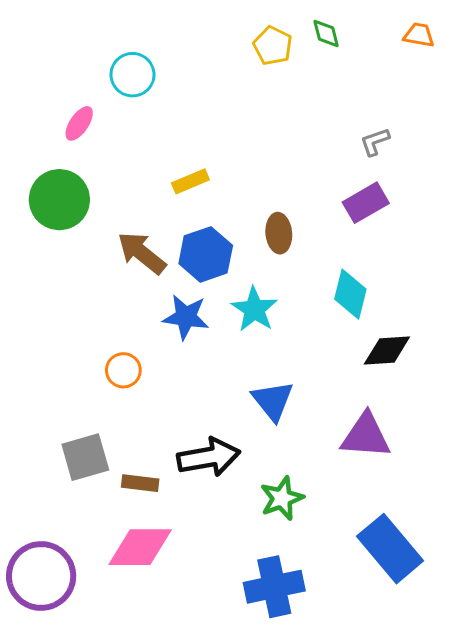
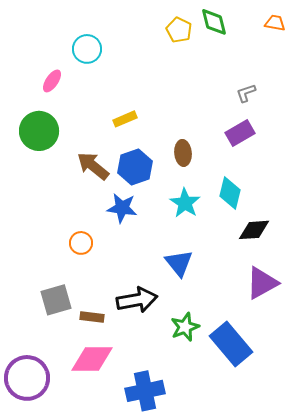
green diamond: (326, 34) -> (214, 22), size x1.4
cyan star: (254, 309) -> (185, 203), moved
purple triangle: (366, 436) -> (262, 283), moved, turned -33
blue rectangle: (390, 549) -> (231, 344), moved
blue cross: (274, 587) -> (145, 391), moved

